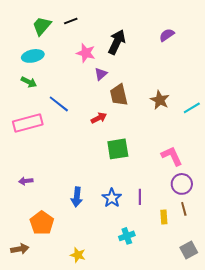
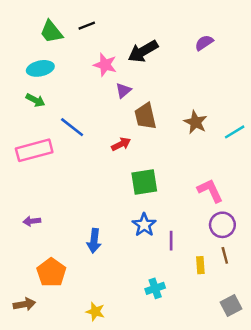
green trapezoid: (42, 26) -> (51, 32), turned -80
black arrow: (117, 42) -> (143, 51), turned -145
blue star: (112, 198) -> (144, 225), moved

